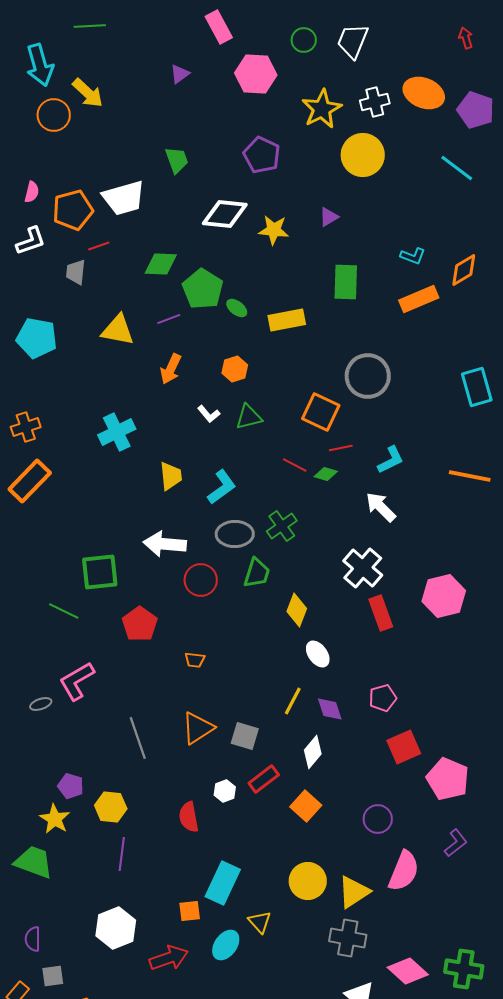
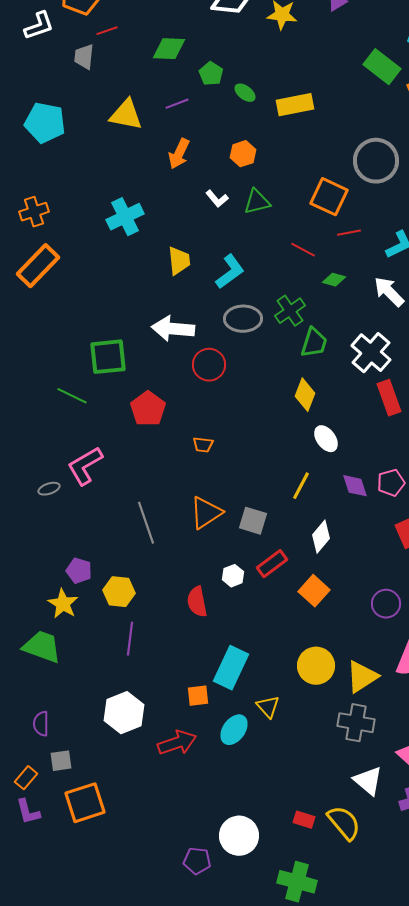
green rectangle: (346, 282) -> (382, 67), moved, turned -54
green pentagon: (203, 289) -> (211, 74), size x0.6
green diamond: (326, 474) -> (334, 280), moved
green trapezoid: (257, 573) -> (314, 343), moved
purple diamond: (330, 709) -> (355, 486), moved

